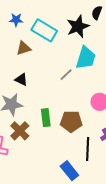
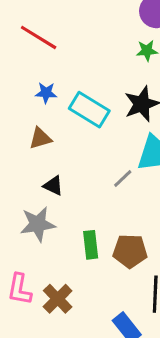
brown triangle: (24, 48) -> (40, 138), moved
brown cross: (20, 131) -> (58, 299), moved

